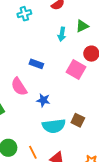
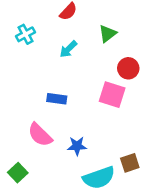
cyan arrow: (62, 34) -> (68, 49), moved, turned 48
brown square: (78, 120) -> (130, 163), turned -32

